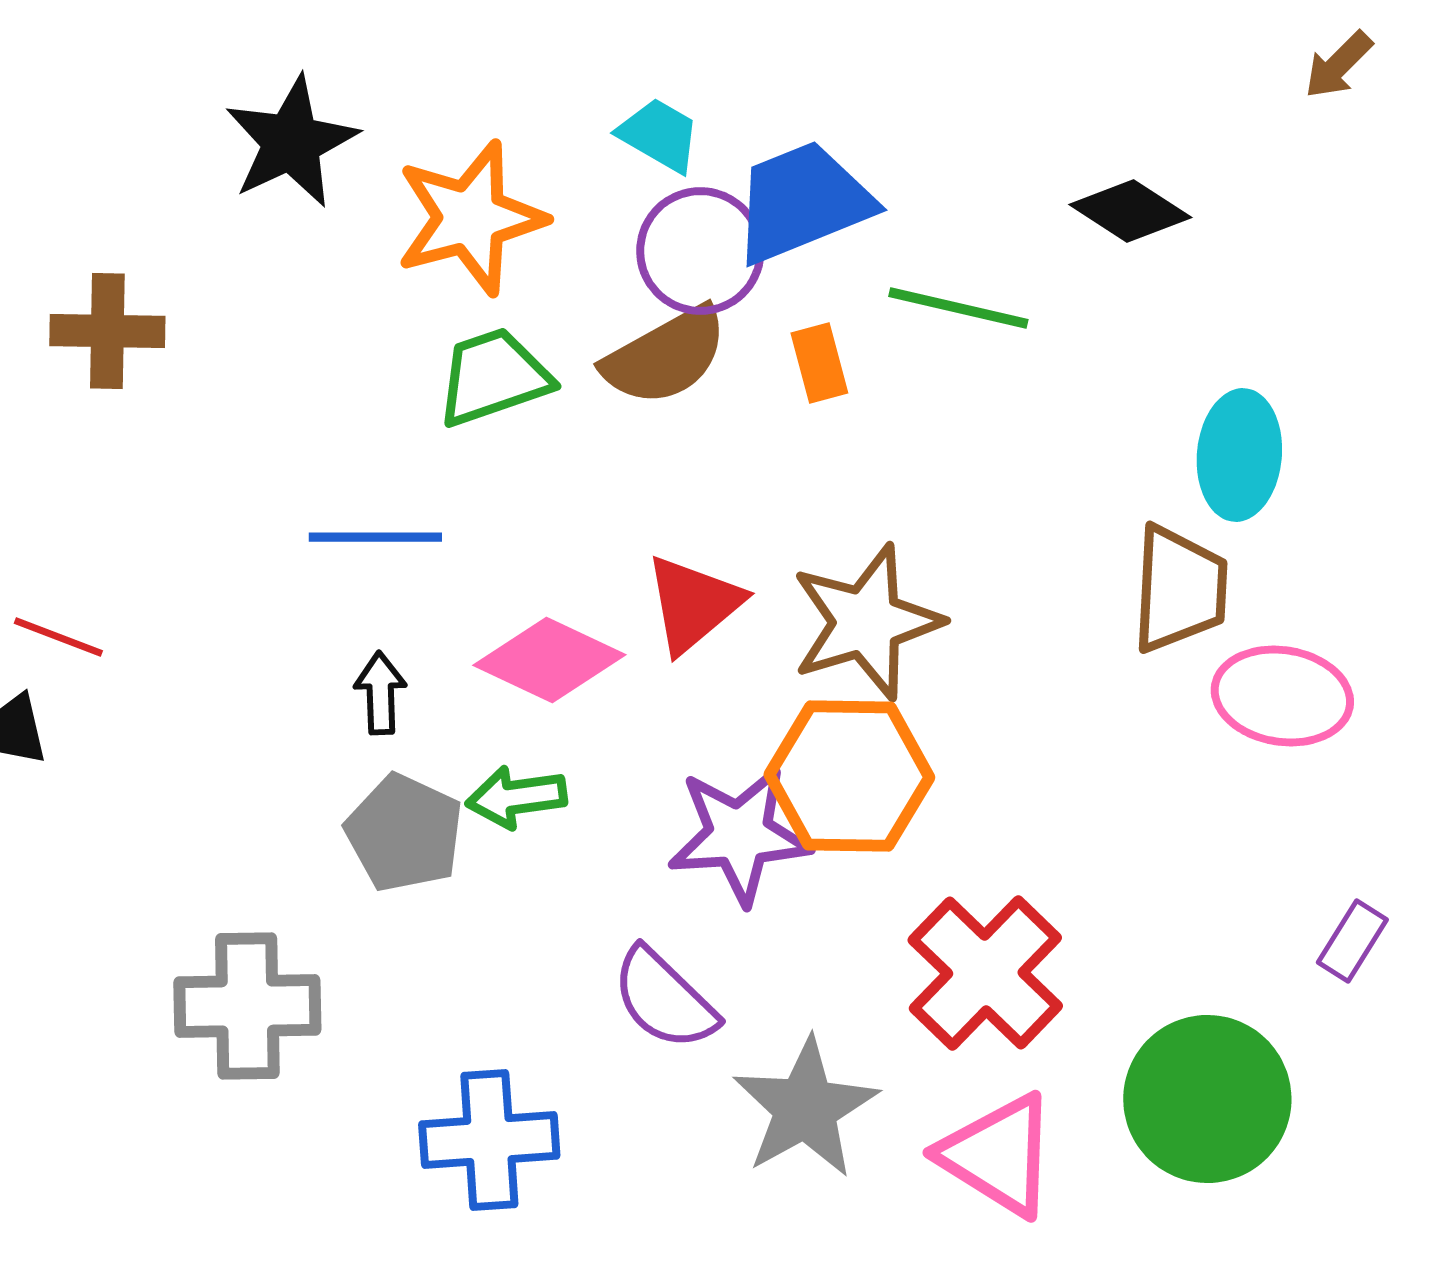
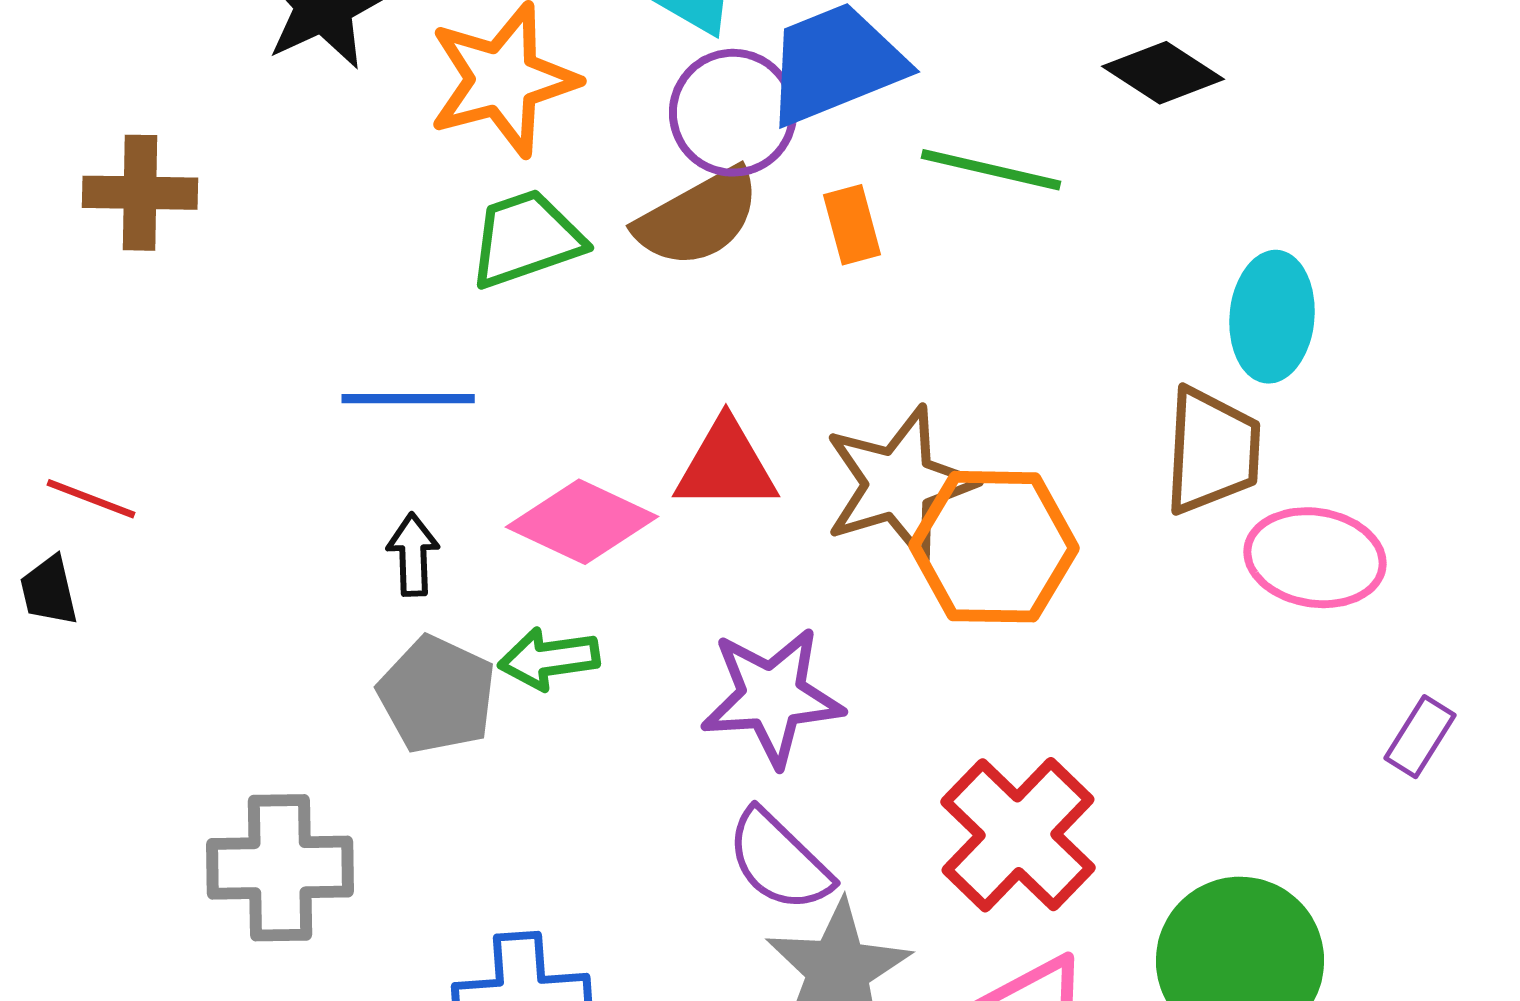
red triangle: (693, 604) -> (726, 466), turned 40
orange hexagon: (849, 776) -> (994, 547), moved
purple rectangle: (1352, 941) -> (1420, 737), moved
purple semicircle: (664, 999) -> (779, 861), moved

